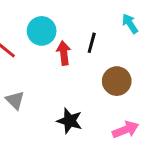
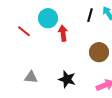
black line: (92, 43) -> (90, 15), moved
gray triangle: (15, 100) -> (31, 77), moved, turned -40

